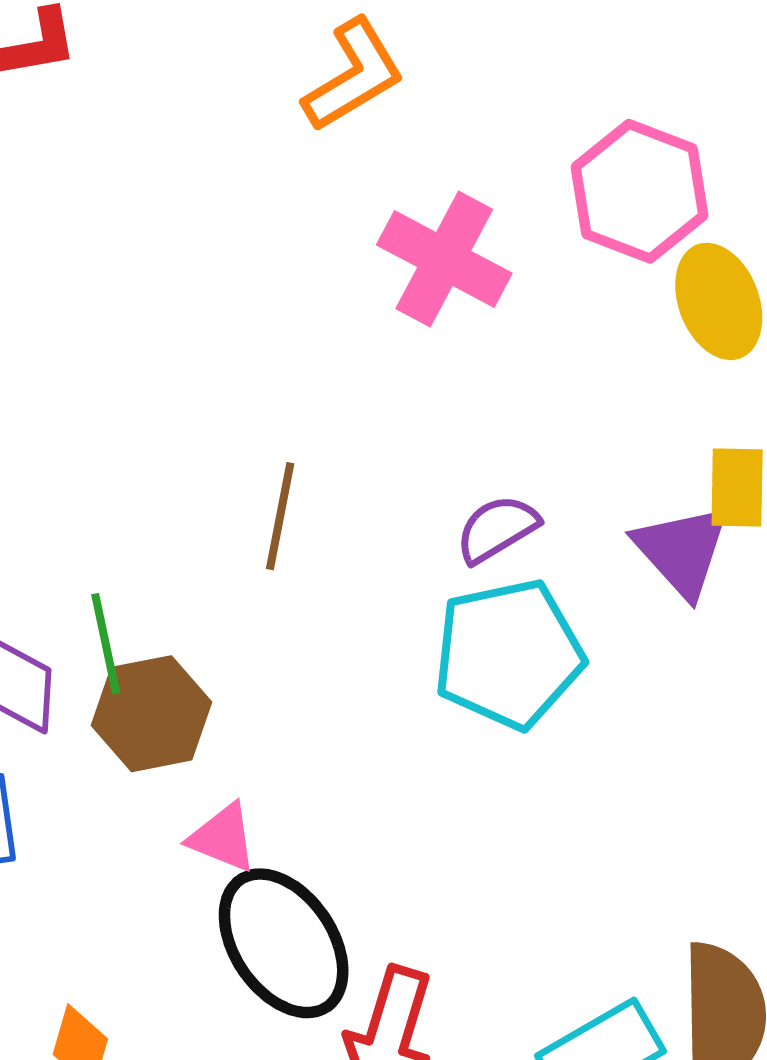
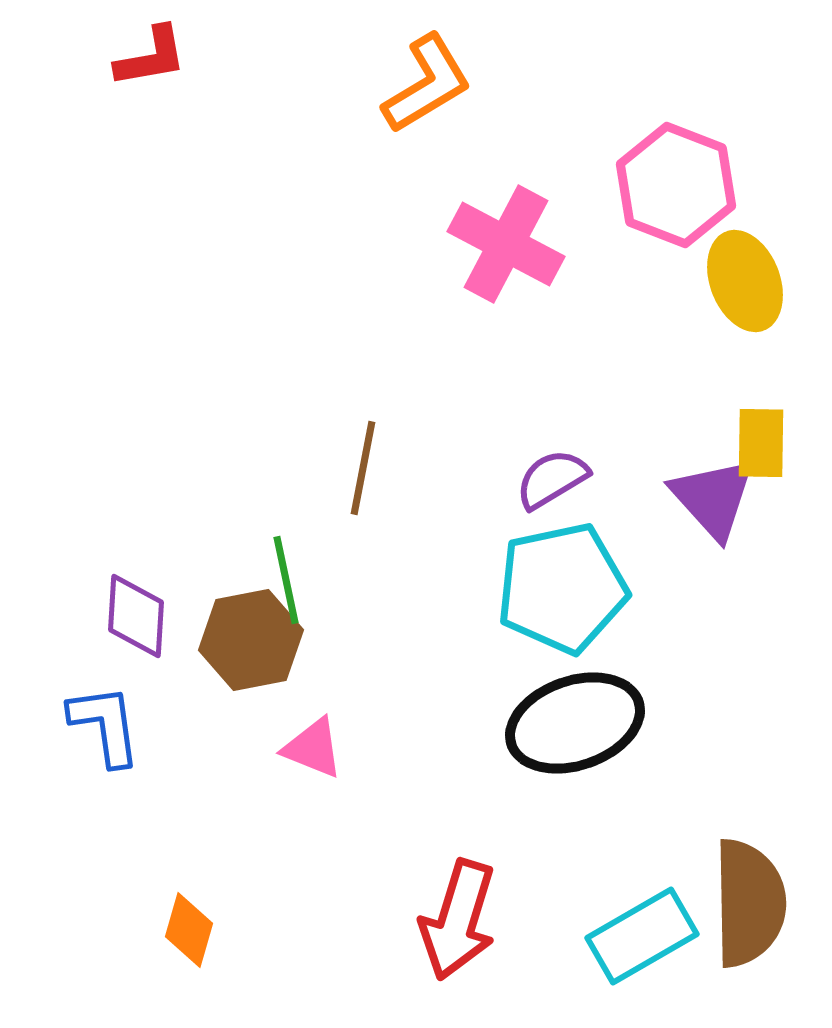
green line: (106, 644) -> (286, 580), moved
black ellipse: (284, 943) -> (575, 723), moved, turned -75

